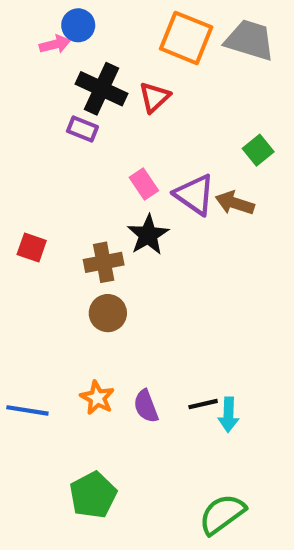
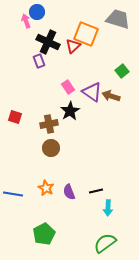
orange square: (186, 38) -> (86, 34), moved
pink arrow: (55, 44) -> (26, 21), turned -96
purple rectangle: (82, 129) -> (39, 61), turned 48
cyan arrow: (228, 415) -> (108, 208), moved

